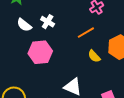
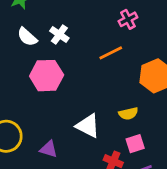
yellow semicircle: (94, 56) -> (128, 114), moved, turned -64

